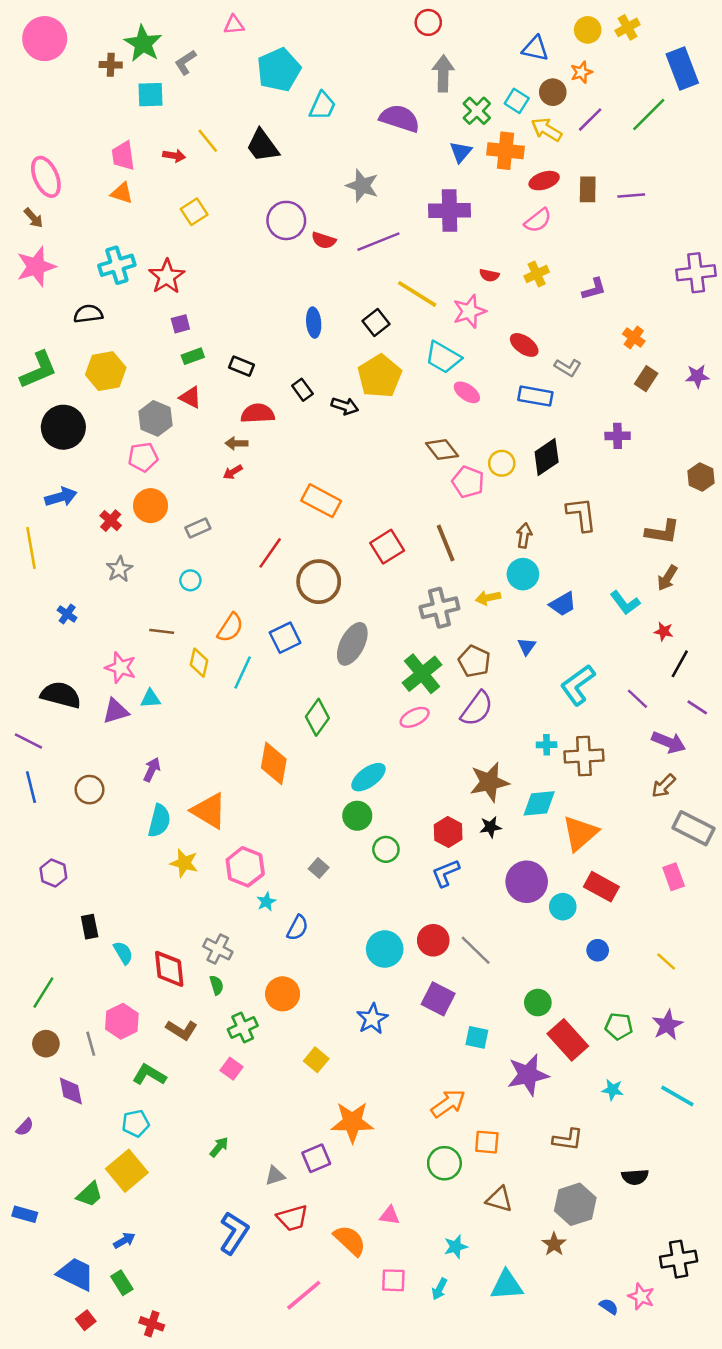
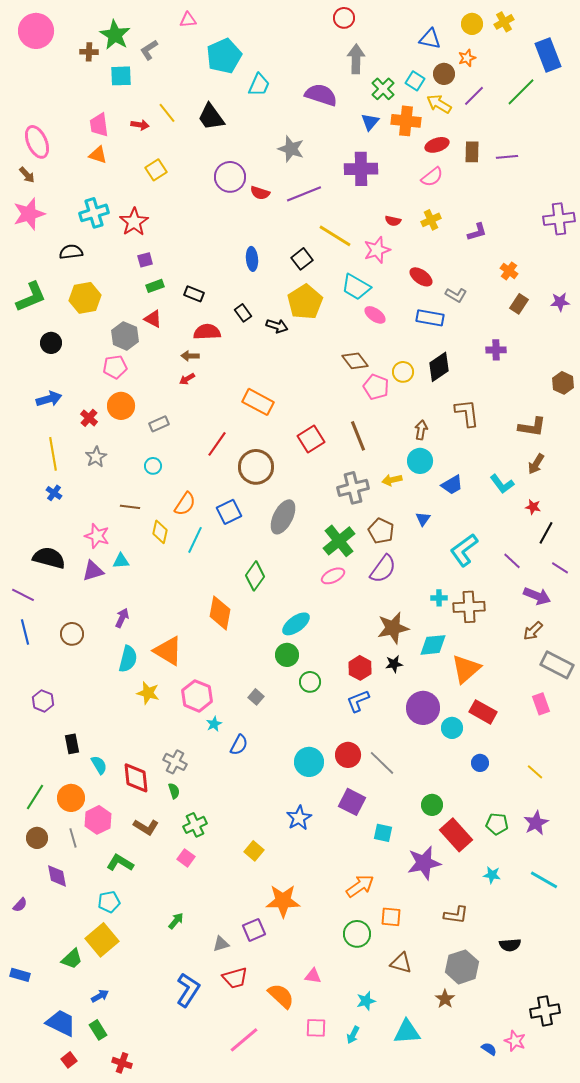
black circle: (63, 427) -> (51, 343), size x0.6
yellow line: (31, 548) -> (53, 454), moved
orange circle: (283, 994) -> (71, 798), moved

